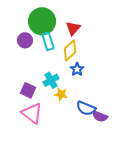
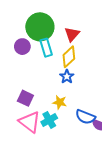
blue star: (77, 69) -> (67, 77), moved
cyan cross: (51, 80) -> (49, 120), moved

